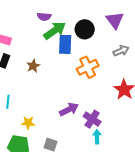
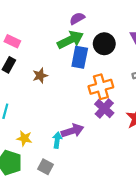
purple semicircle: (44, 17) -> (77, 18), moved, turned 136
purple cross: (92, 119) -> (104, 109), moved
cyan arrow: (97, 137) -> (57, 140), moved

